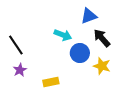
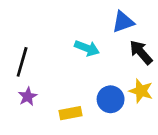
black line: (16, 45) -> (22, 62), turned 50
blue circle: (80, 53) -> (111, 99), moved

